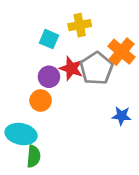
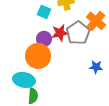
red star: (71, 68) -> (60, 33), turned -30
orange circle: (41, 101) -> (38, 56), size x1.6

